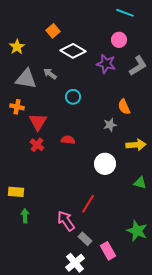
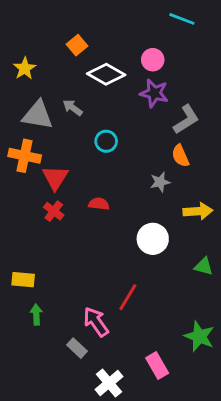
pink circle: (119, 40) -> (153, 60), moved
gray L-shape: (138, 66) -> (186, 119), moved
orange cross: (17, 107) -> (25, 156), size x1.5
gray rectangle: (85, 239) -> (77, 348), moved

